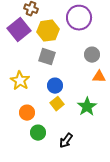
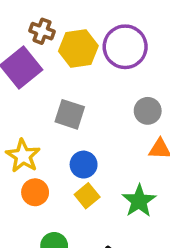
yellow hexagon: (48, 31) -> (78, 48), moved
orange circle: (27, 113) -> (35, 192), moved

